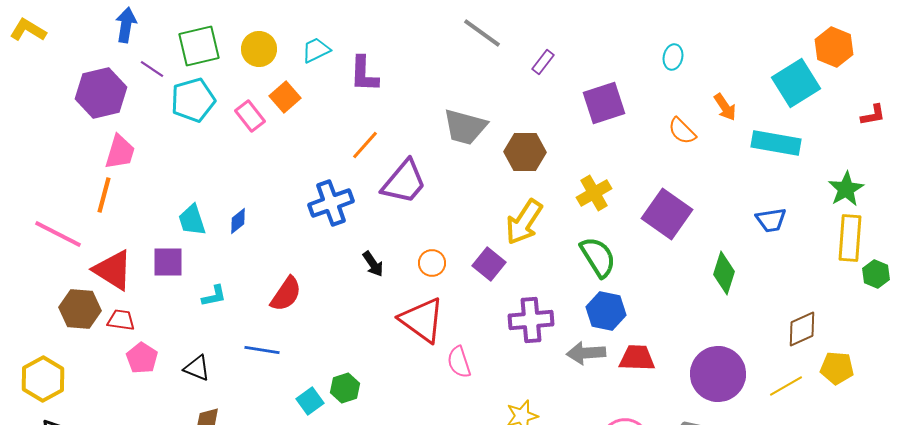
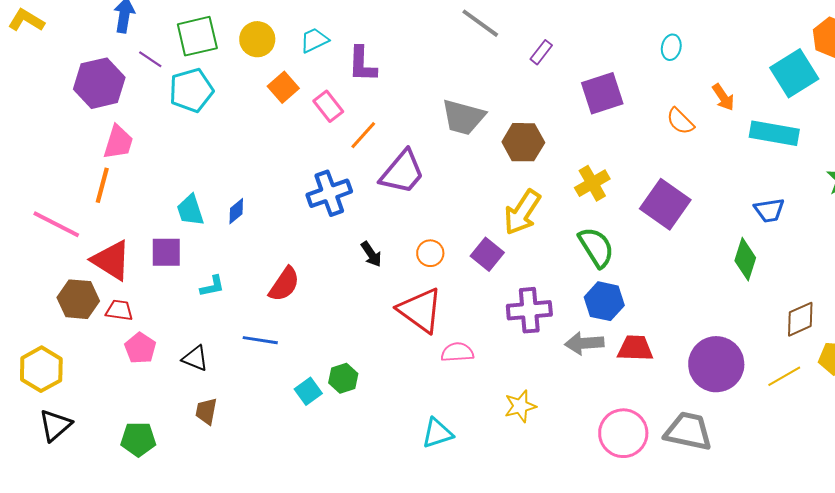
pink rectangle: (250, 116) -> (328, 106), moved
green diamond: (724, 273) -> (745, 259), moved
pink semicircle: (459, 362) -> (457, 352), turned 104

